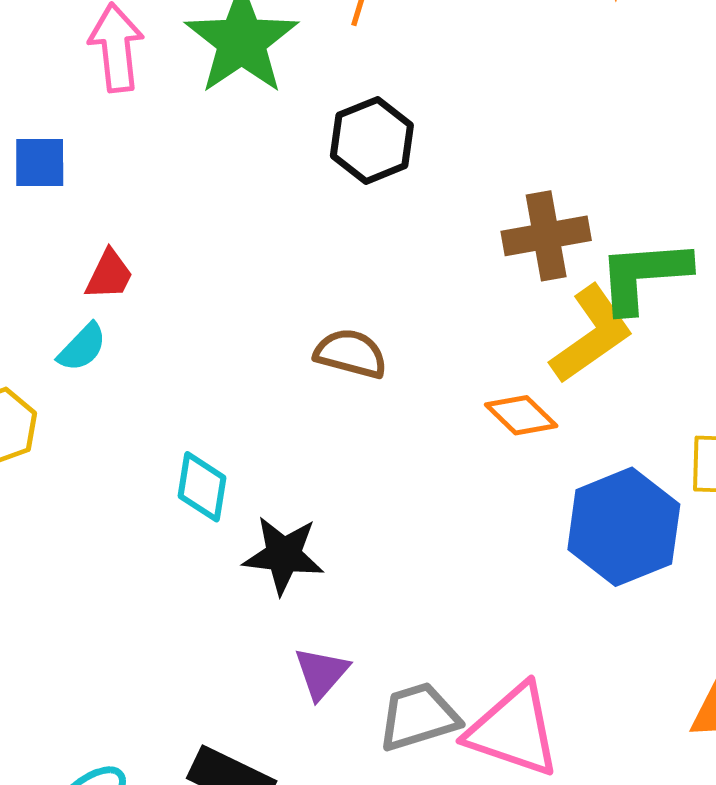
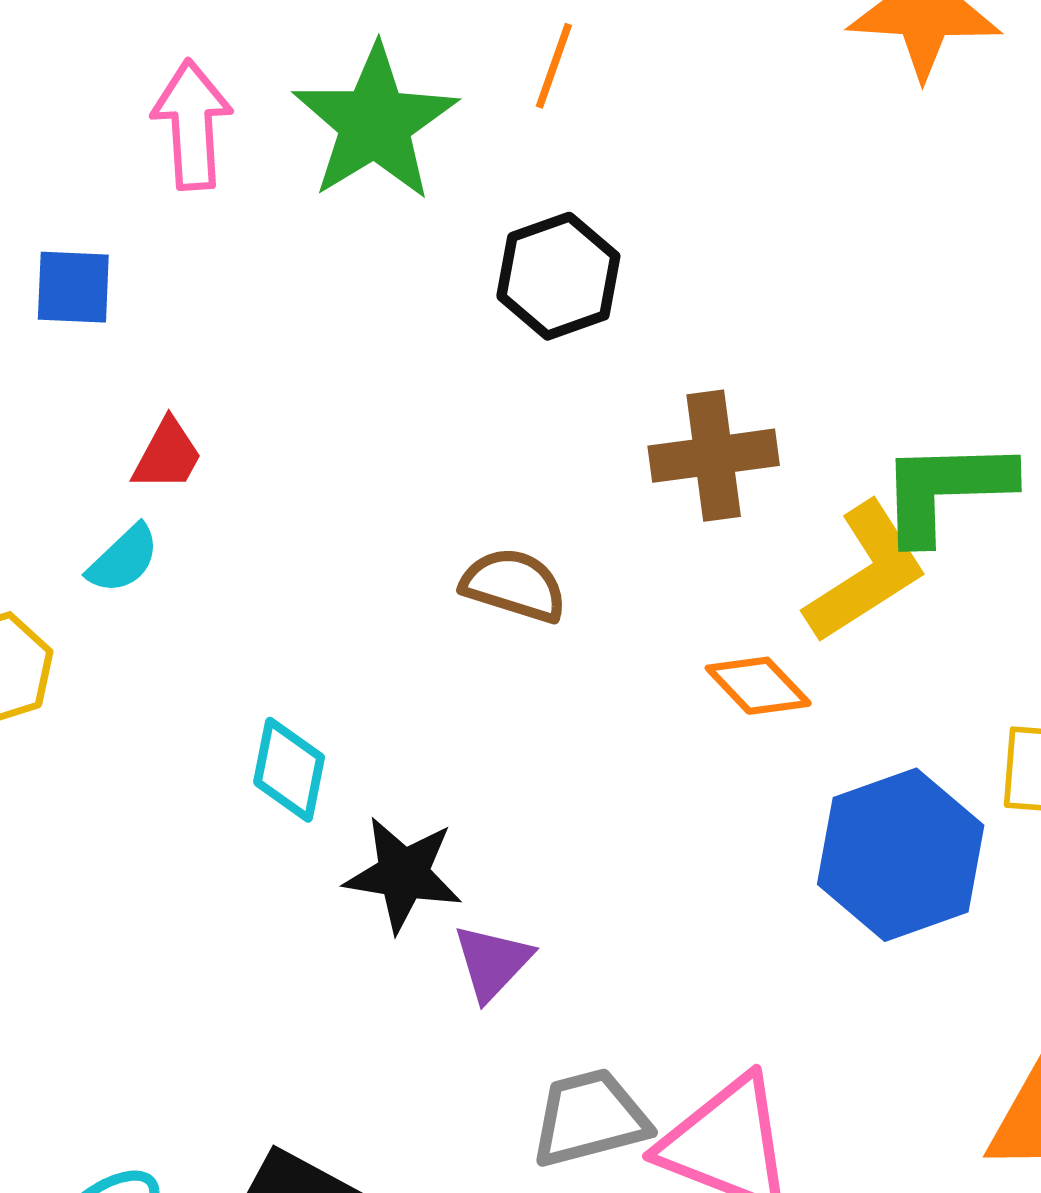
brown cross: (546, 236) -> (714, 456), moved
purple triangle: (321, 673) -> (492, 962), moved

